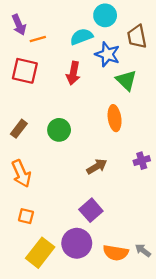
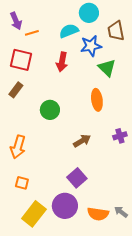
blue star: (107, 54) -> (91, 46), turned -30
brown rectangle: (19, 129) -> (16, 90), moved
orange arrow: (21, 174) -> (18, 147), turned 40

